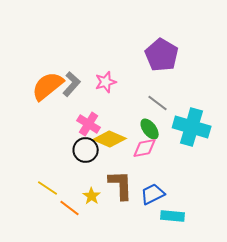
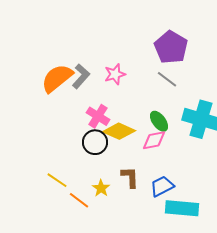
gray line: (158, 103) -> (167, 79), moved
brown L-shape: (121, 185) -> (130, 177), size x0.7
cyan rectangle: (173, 216) -> (182, 208), size x1.4

